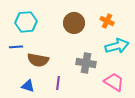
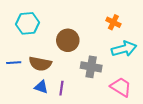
brown circle: (74, 23) -> (68, 40), moved
blue line: (16, 47) -> (14, 63), moved
blue triangle: (28, 86) -> (41, 87), moved

